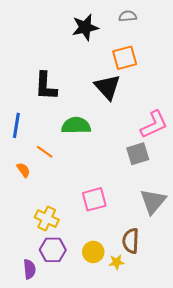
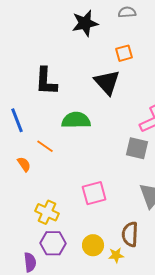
orange square: (125, 58) -> (124, 53), size x0.7
blue line: (16, 125) -> (17, 120), turned -30
gray square: (138, 154) -> (137, 148), turned 30

